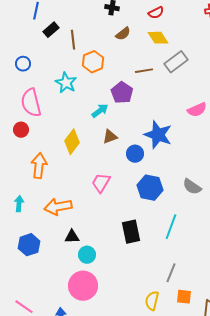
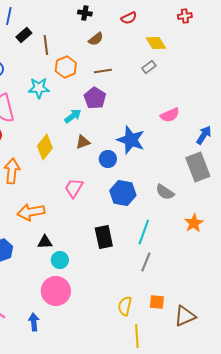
yellow diamond: (158, 38) -> (156, 43), moved
gray rectangle: (176, 62) -> (149, 67), size x0.6
brown line: (144, 71) -> (103, 71), moved
cyan star: (66, 83) -> (39, 88), turned -30
gray line: (171, 273) -> (146, 262), moved

